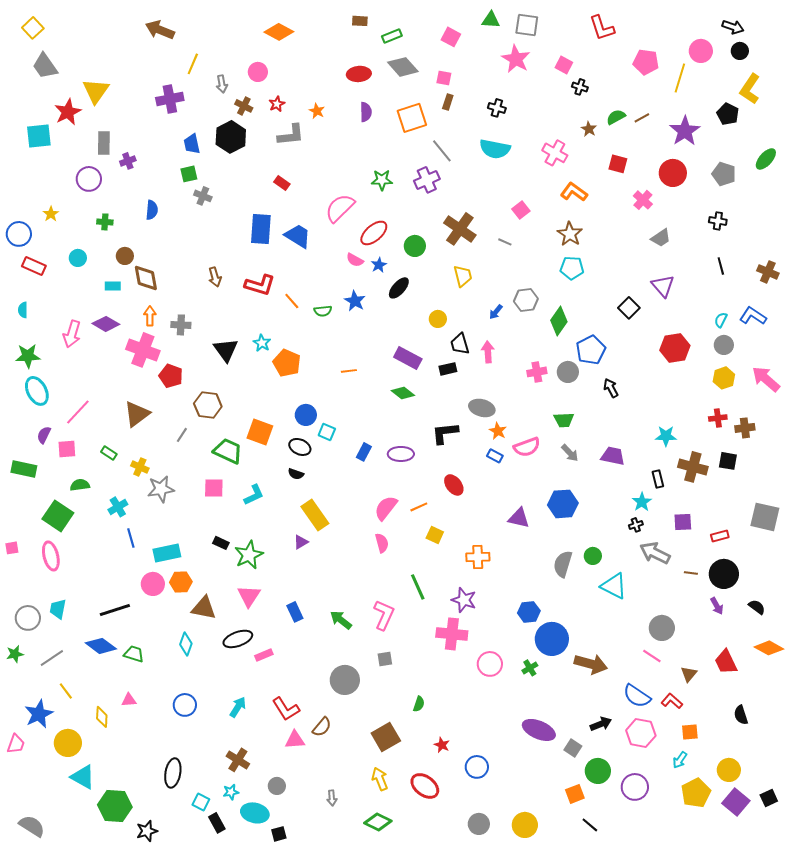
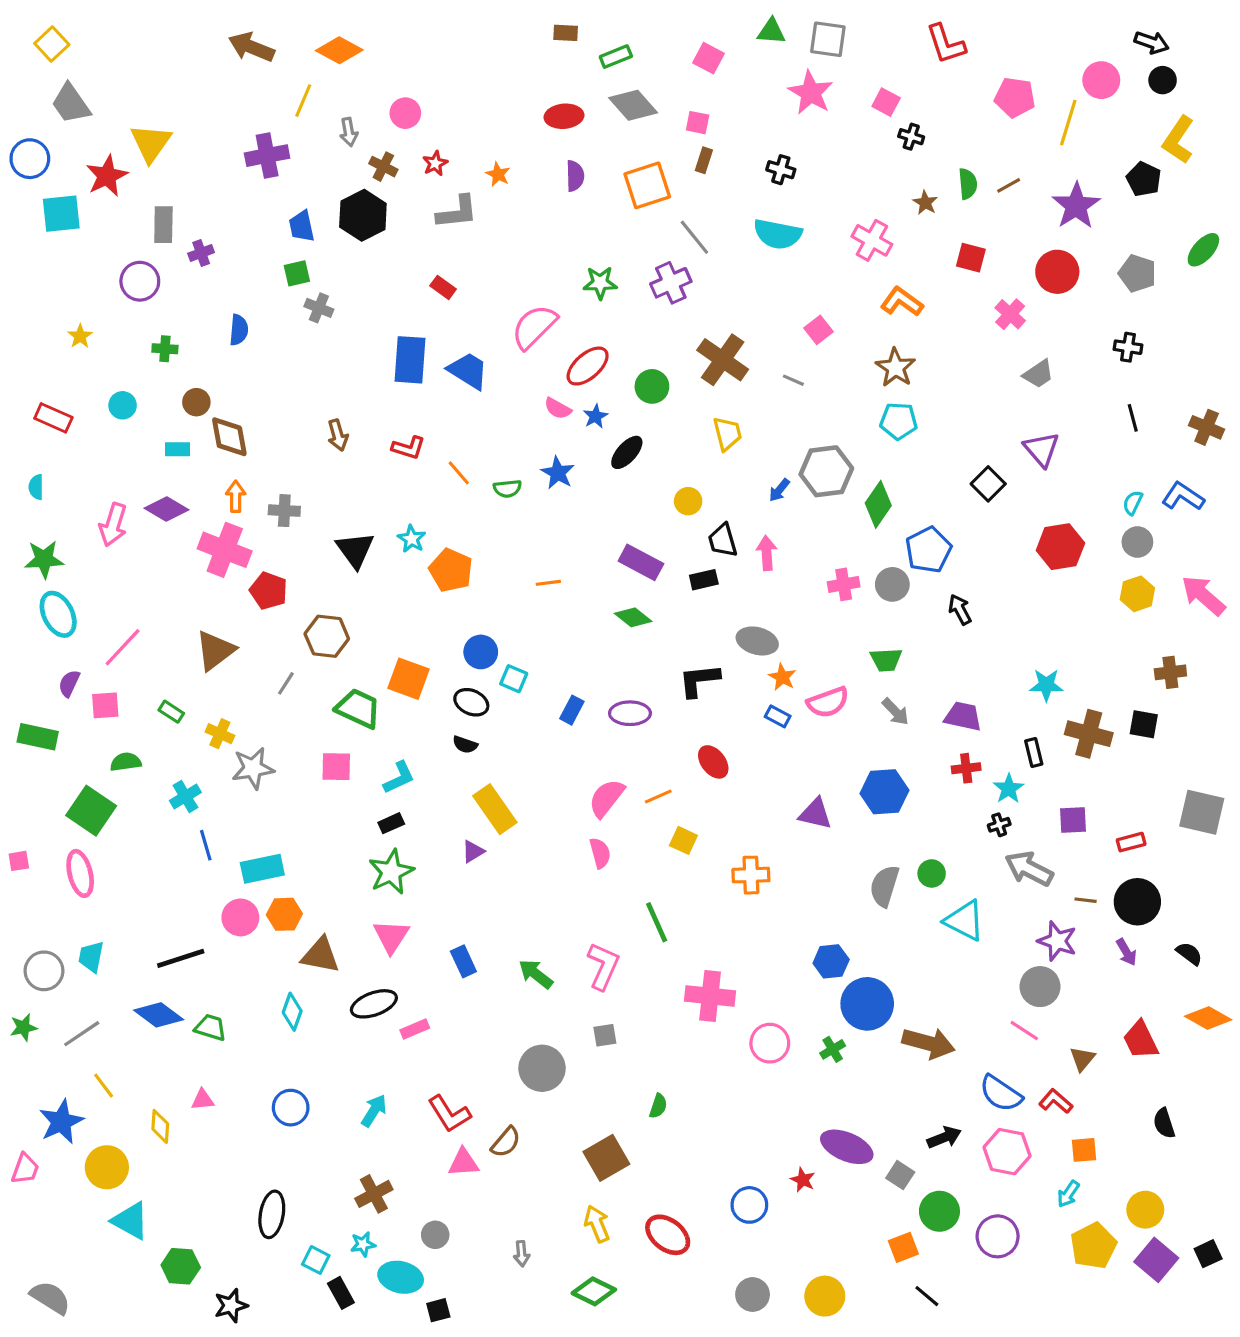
orange diamond: (279, 32) -> (339, 50), moved
green semicircle: (616, 117) -> (968, 184), turned 114
blue circle: (19, 234) -> (30, 159), moved
red L-shape: (260, 285) -> (408, 448), size x0.7
gray hexagon: (526, 300) -> (826, 471), size x1.4
red cross: (718, 418) -> (966, 768), moved
black rectangle: (221, 543) -> (391, 823), moved, turned -49
purple star: (464, 600) -> (1057, 941), moved
red star: (442, 745) -> (803, 1180), moved
brown cross: (238, 760) -> (374, 1194), turned 30
green hexagon: (115, 806) -> (181, 1266), size x0.7

